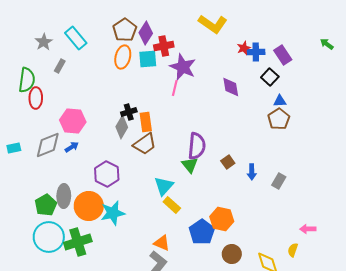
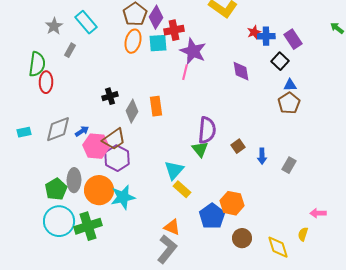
black cross: (129, 112) -> (110, 96), moved
pink hexagon: (73, 121) -> (96, 146), moved
brown trapezoid: (145, 144) -> (114, 139), moved

